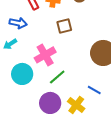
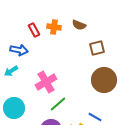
brown square: (64, 26) -> (97, 48), moved
cyan circle: (22, 74) -> (14, 108), moved

